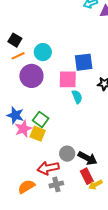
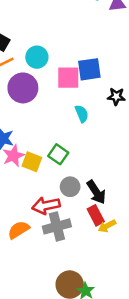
pink square: (68, 79) -> (68, 78), moved
green square: (41, 119) -> (58, 154), moved
black arrow: (88, 158) -> (96, 192), turned 30
gray cross: (56, 184) -> (57, 226), size x1.5

